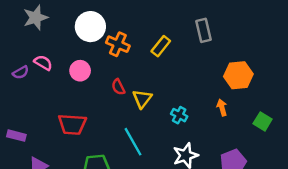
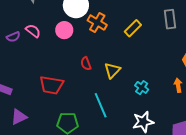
pink circle: (80, 71) -> (64, 30), moved
red semicircle: (118, 87) -> (86, 64), moved

